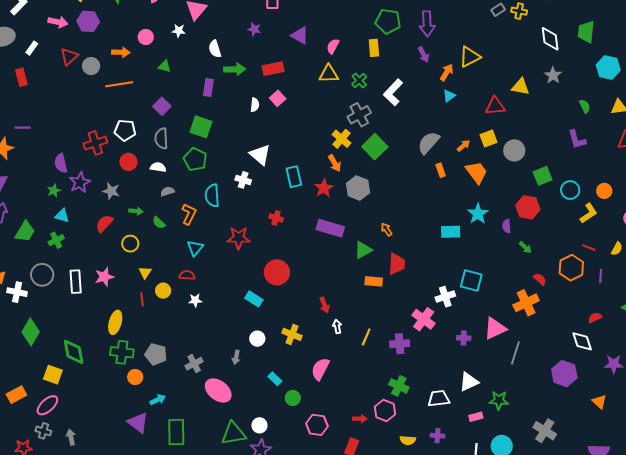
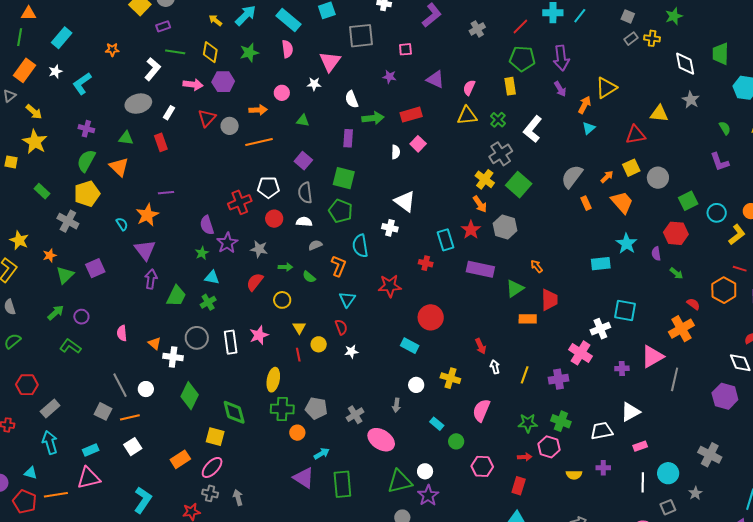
cyan rectangle: (294, 177) -> (446, 240), moved
red semicircle: (187, 275) -> (341, 327), turned 70
green star: (499, 400) -> (528, 423), moved

